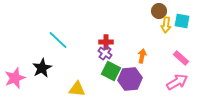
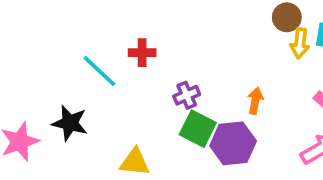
red cross: (106, 42) -> (142, 53), moved
purple cross: (105, 53) -> (187, 95), turned 32
black star: (42, 68) -> (70, 123), turned -30

